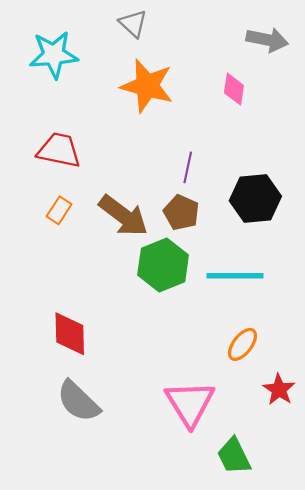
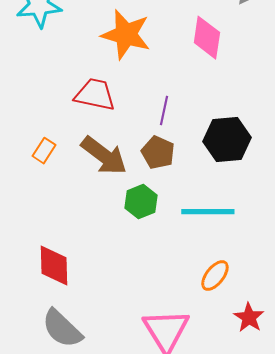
pink diamond: (234, 89) -> (207, 38), size x1.4
red trapezoid: (59, 150) -> (95, 95), moved
green hexagon: (163, 265) -> (141, 202), size x0.7

